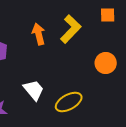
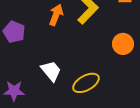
orange arrow: (39, 34) -> (56, 15), turned 35

